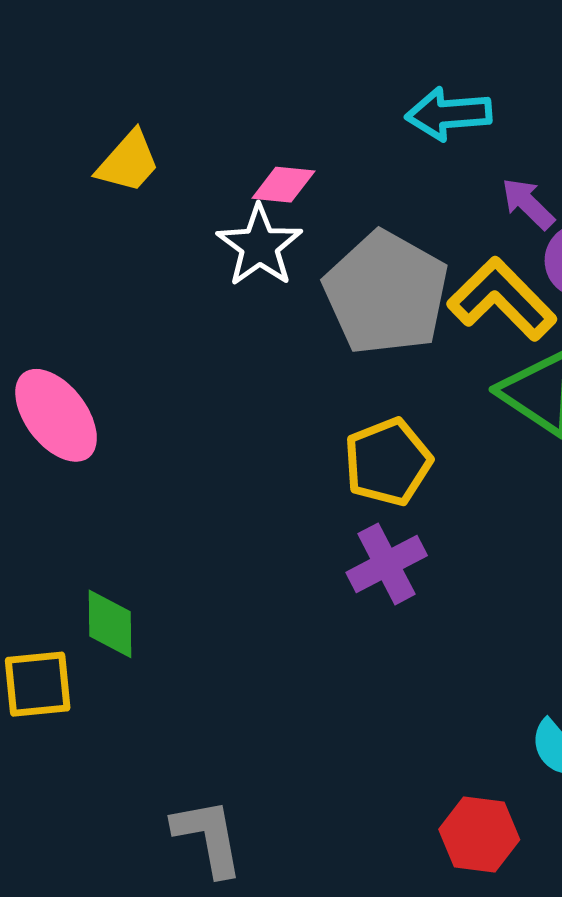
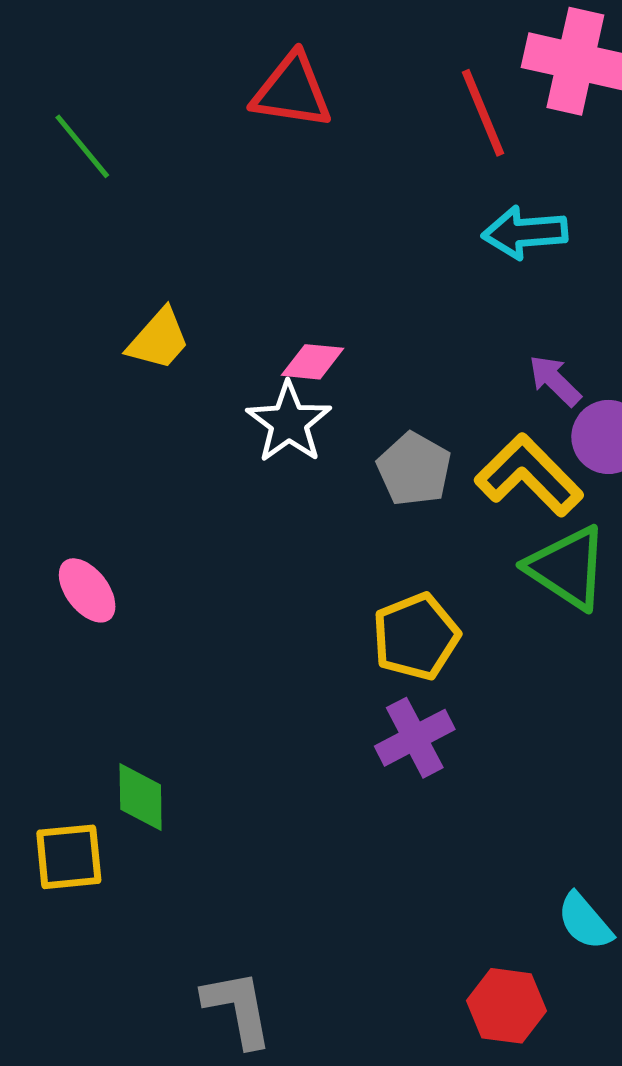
cyan arrow: (449, 114) -> (525, 233), moved
gray pentagon: (386, 293) -> (414, 469), size x0.6
pink ellipse: (56, 415) -> (87, 590), size x0.7

